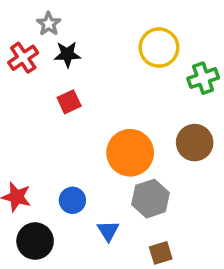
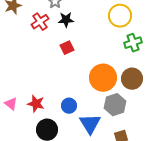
green cross: (203, 78) -> (133, 43), moved
brown circle: (195, 143) -> (132, 79), moved
blue triangle: (108, 231) -> (90, 124), size x1.6

